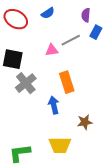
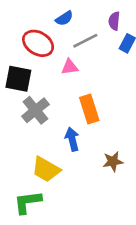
red ellipse: (16, 19) -> (38, 43), moved
gray line: (71, 40) -> (85, 41), moved
yellow trapezoid: (60, 145) -> (46, 169), moved, turned 30

